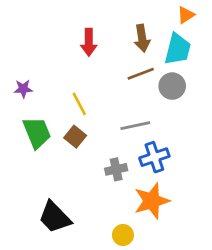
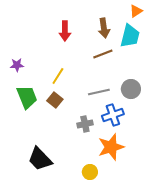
gray circle: (172, 86) -> (131, 89), moved
yellow line: (79, 104) -> (58, 76), turned 60

